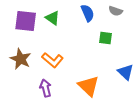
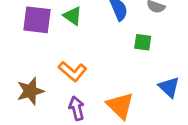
brown star: (21, 59) -> (30, 91), moved, turned 30
purple arrow: (46, 88) -> (77, 108), moved

